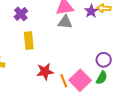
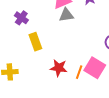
red star: (45, 72) -> (59, 68), turned 30
orange line: (64, 81) -> (79, 72), turned 56

